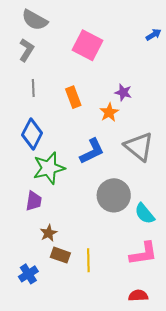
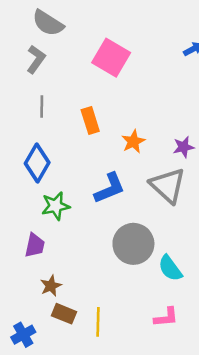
purple star: (123, 92) -> (184, 147), moved, turned -30
green star: (49, 168) -> (56, 206), size x0.7
pink L-shape: (143, 254) -> (166, 317), size x0.7

